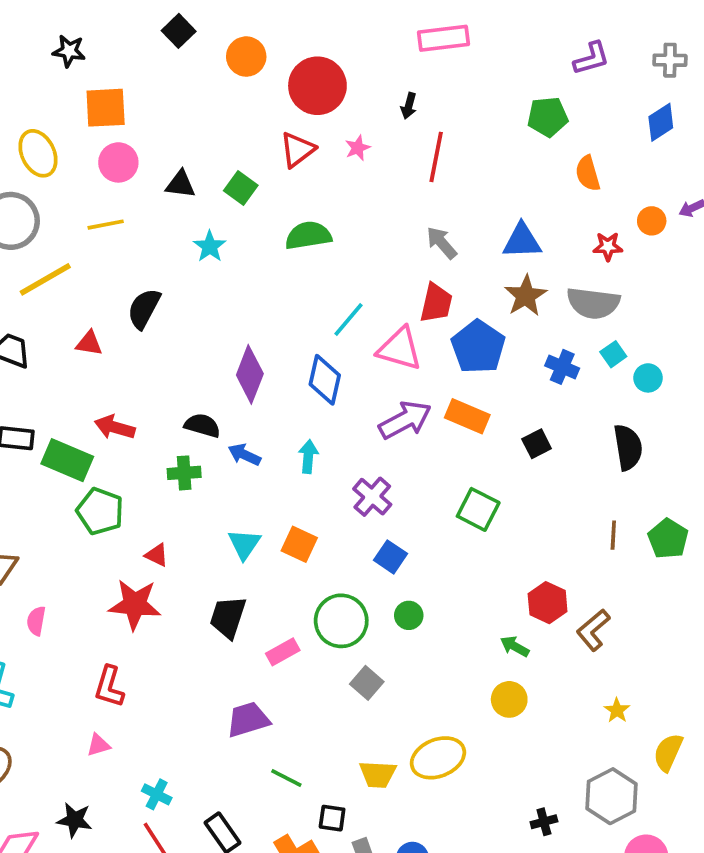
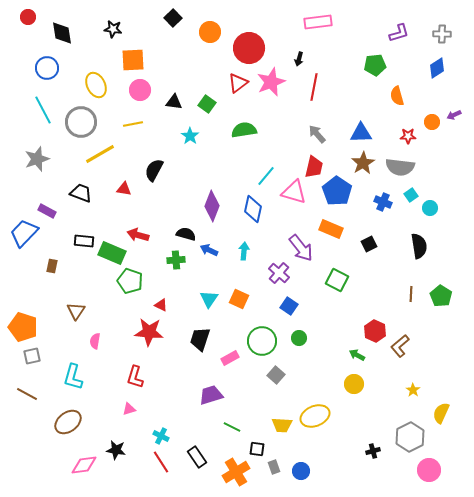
pink star: (358, 148) -> (271, 82), size x2.0
purple arrow: (405, 420) -> (301, 248), moved, turned 80

